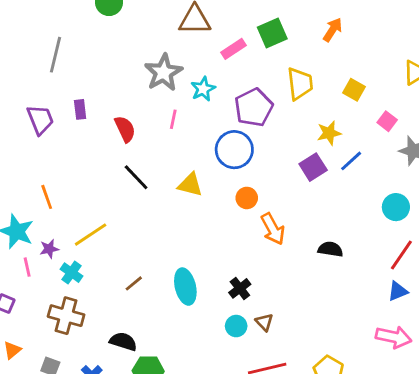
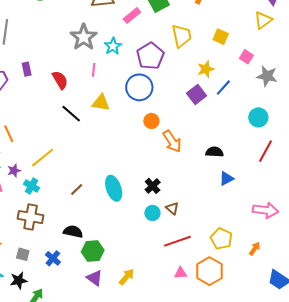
yellow triangle: (190, 185) -> (101, 103), moved
blue triangle: (398, 291) -> (226, 179), moved

